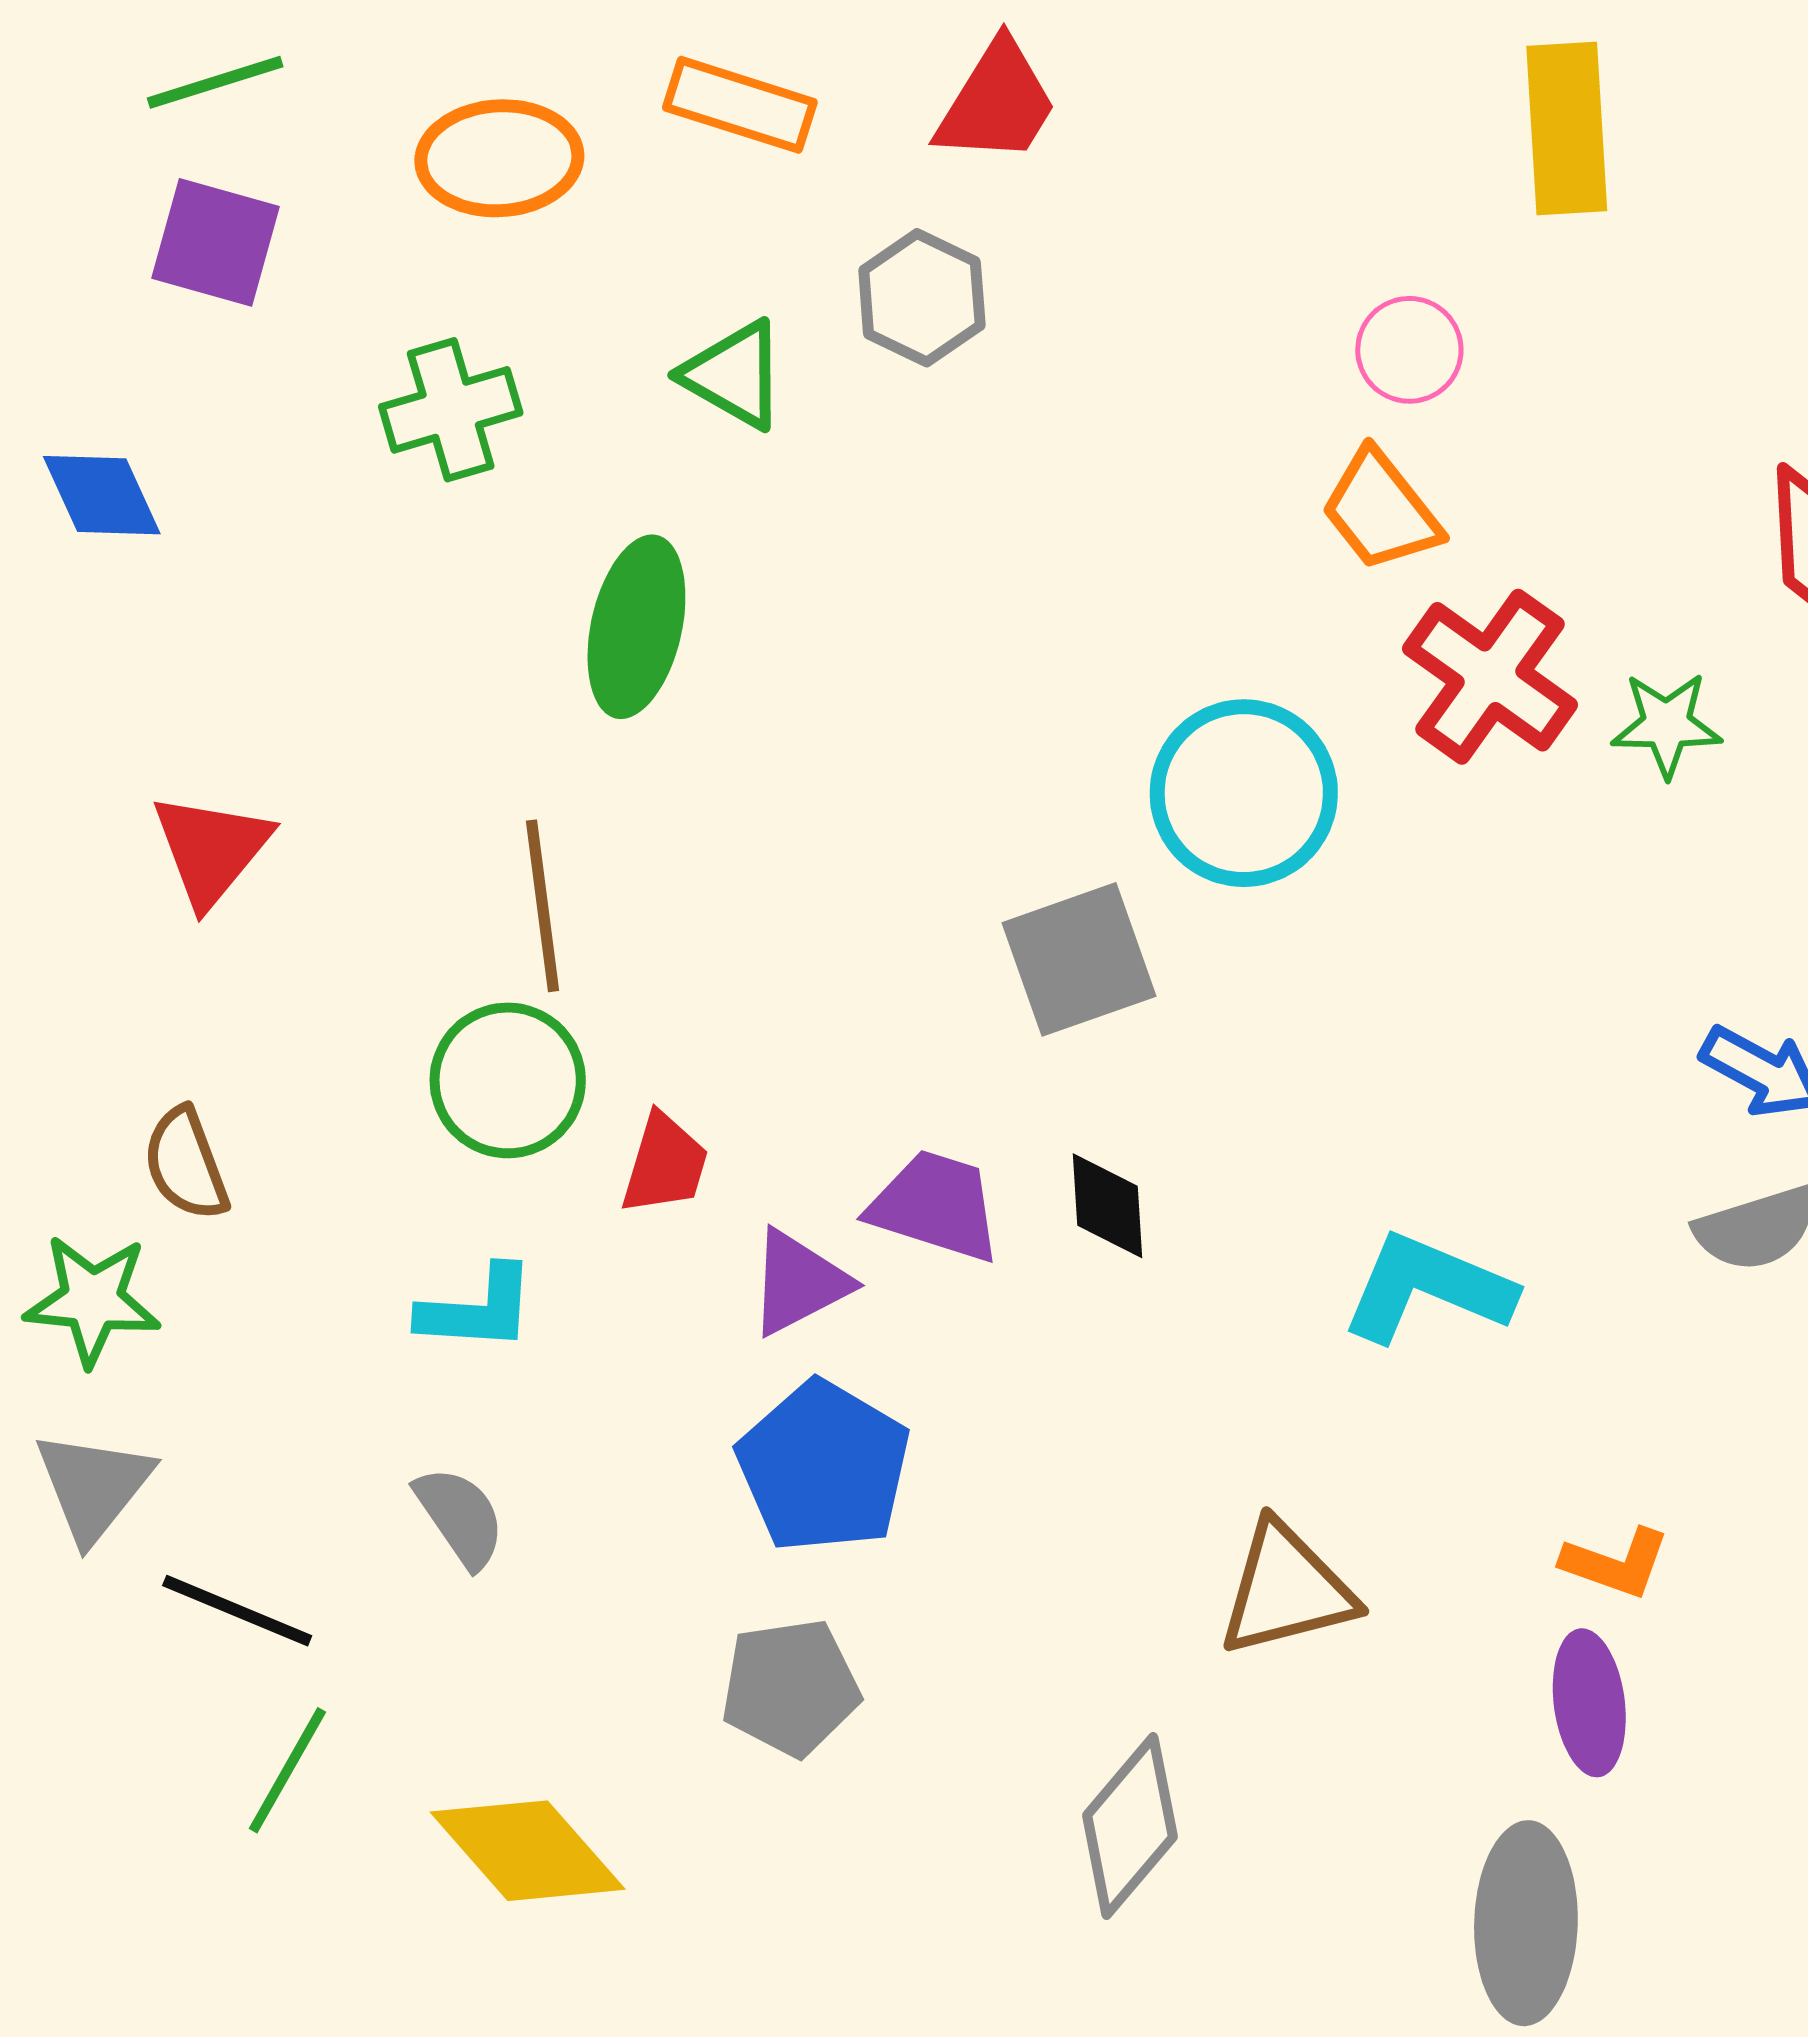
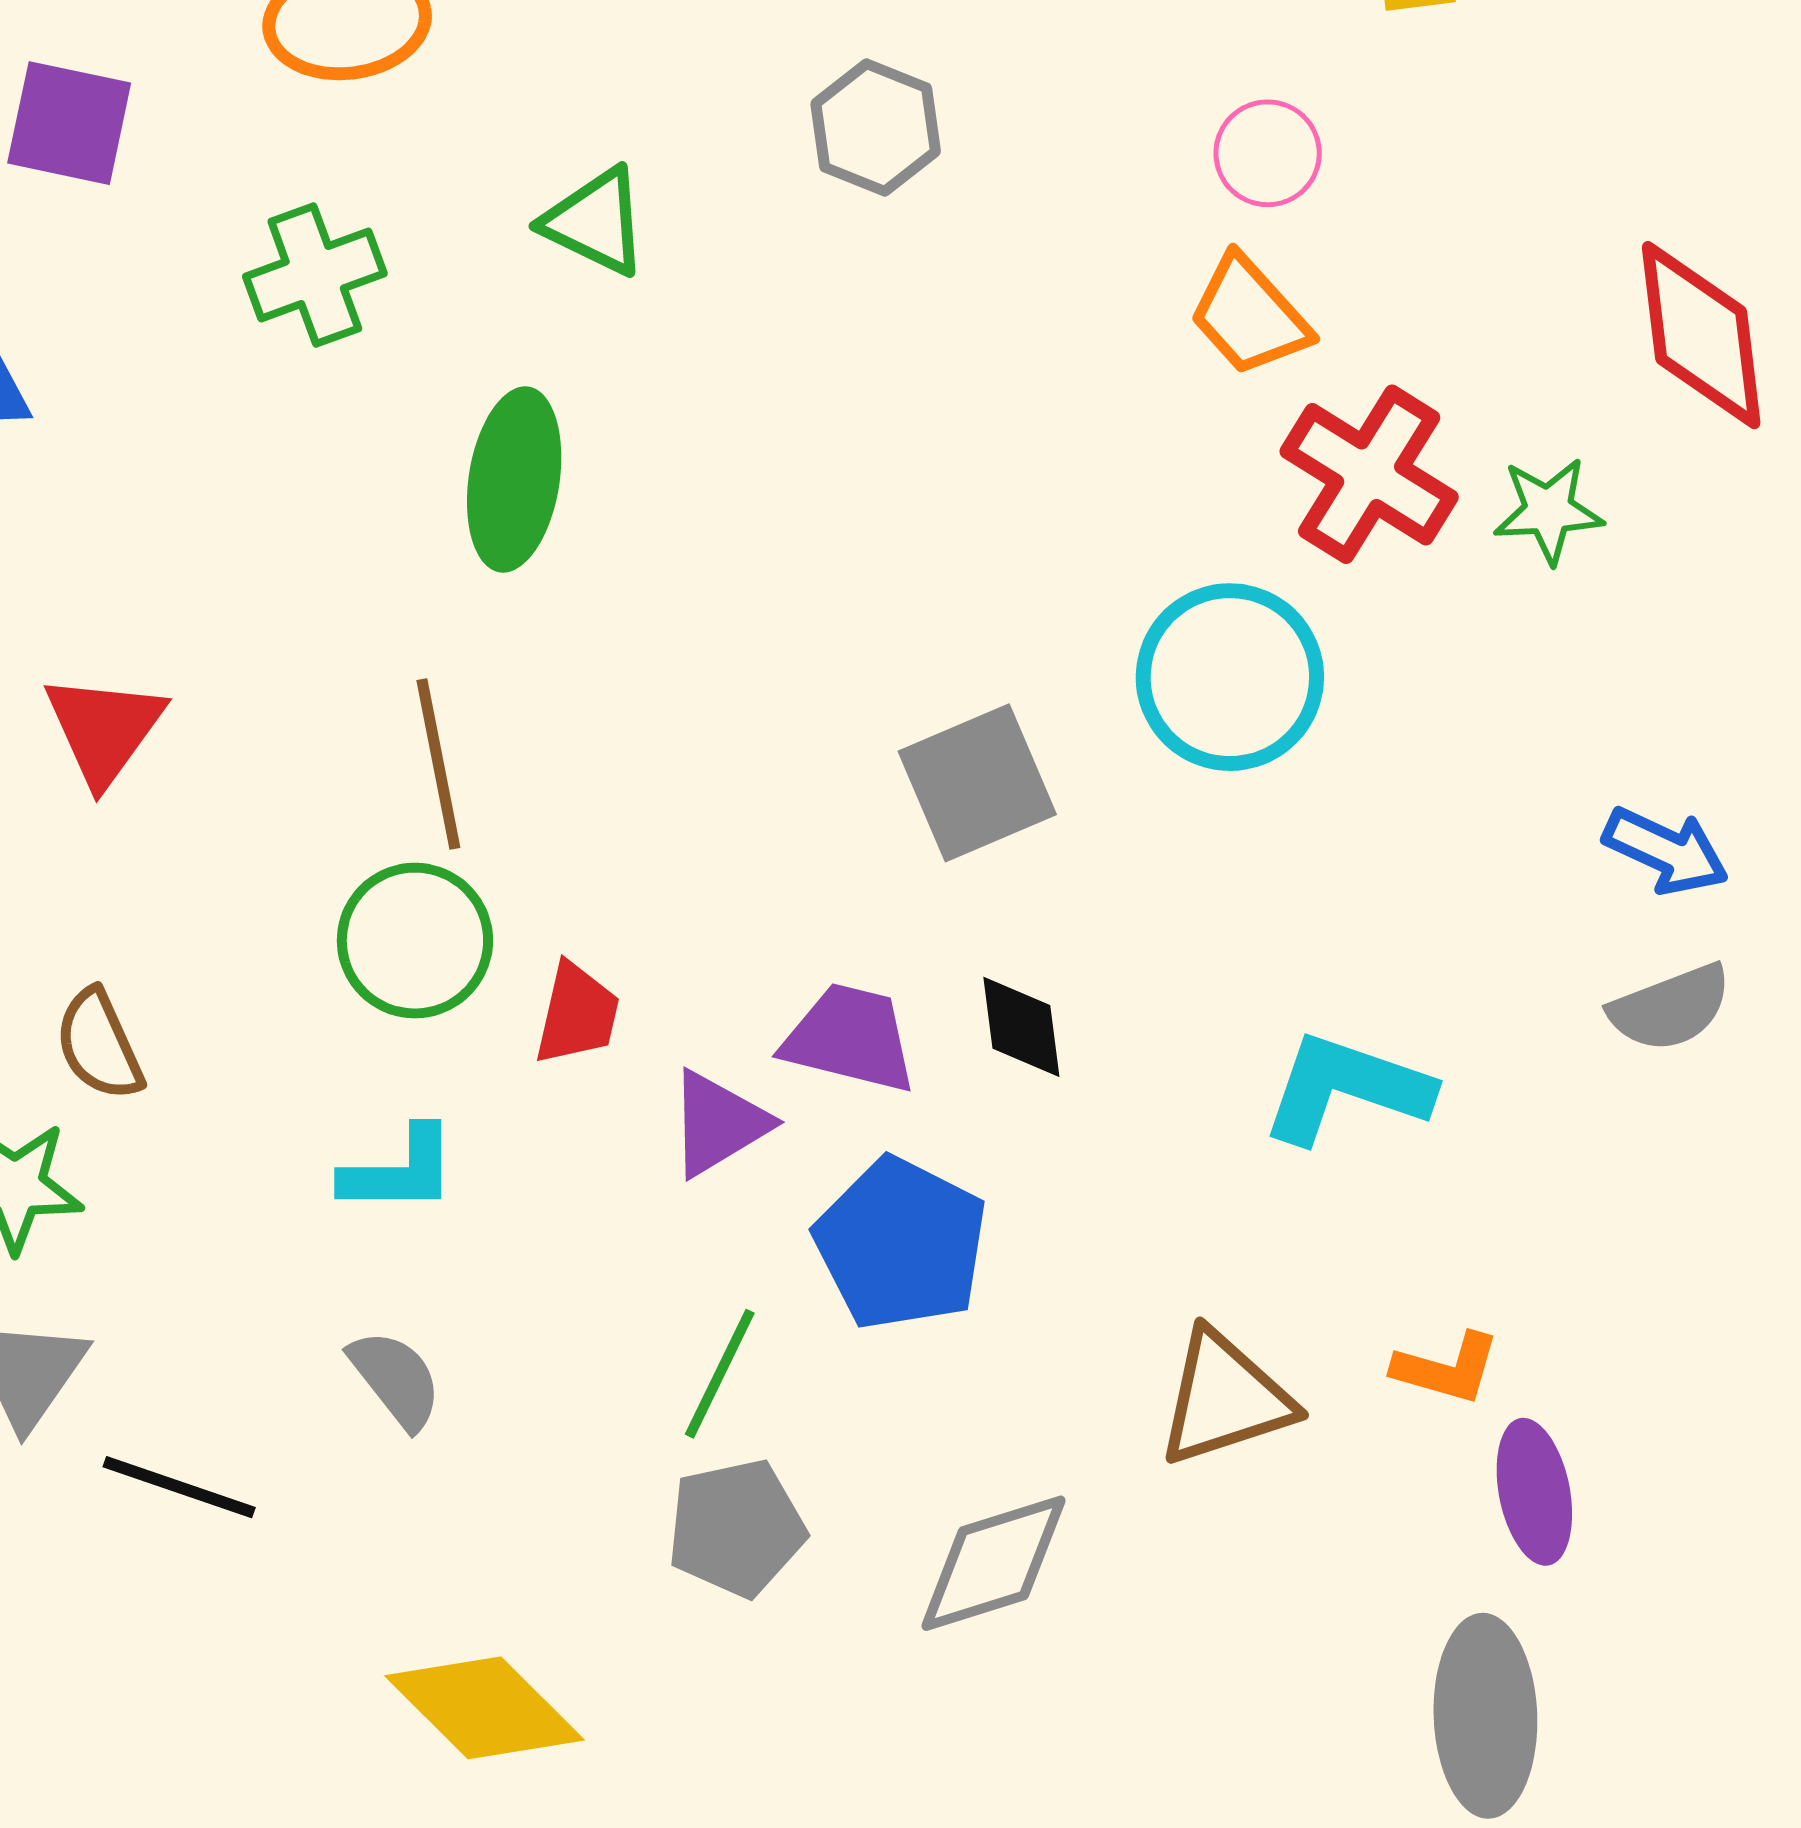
gray hexagon: (922, 298) -> (876, 127), moved
cyan circle: (1244, 793) -> (1230, 677), moved
blue pentagon: (824, 1467) -> (901, 1244), moved
orange L-shape: (1616, 1563) -> (1447, 1368), moved
green line: (287, 1770) -> (720, 1374), moved
gray diamond: (1130, 1826) -> (993, 1563), moved, turned 36

